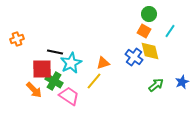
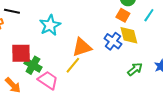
black line: (55, 52) -> (12, 11), moved
cyan star: (71, 63) -> (50, 25), moved
orange triangle: (103, 63) -> (82, 47), size x1.5
orange arrow: (34, 90) -> (13, 85), moved

